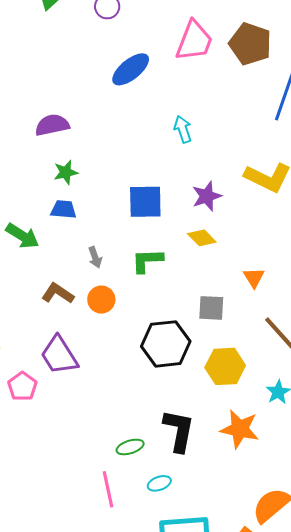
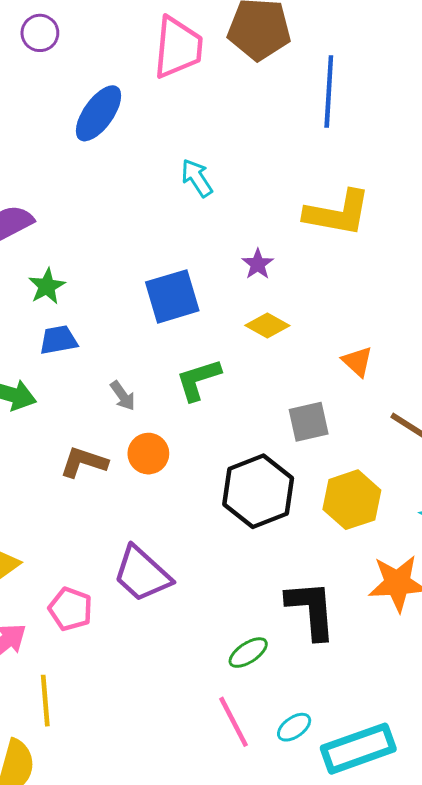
purple star: (207, 196) -> (258, 264), size x0.7
purple trapezoid: (59, 355) -> (142, 574), moved
cyan ellipse: (159, 483) -> (294, 727), moved

